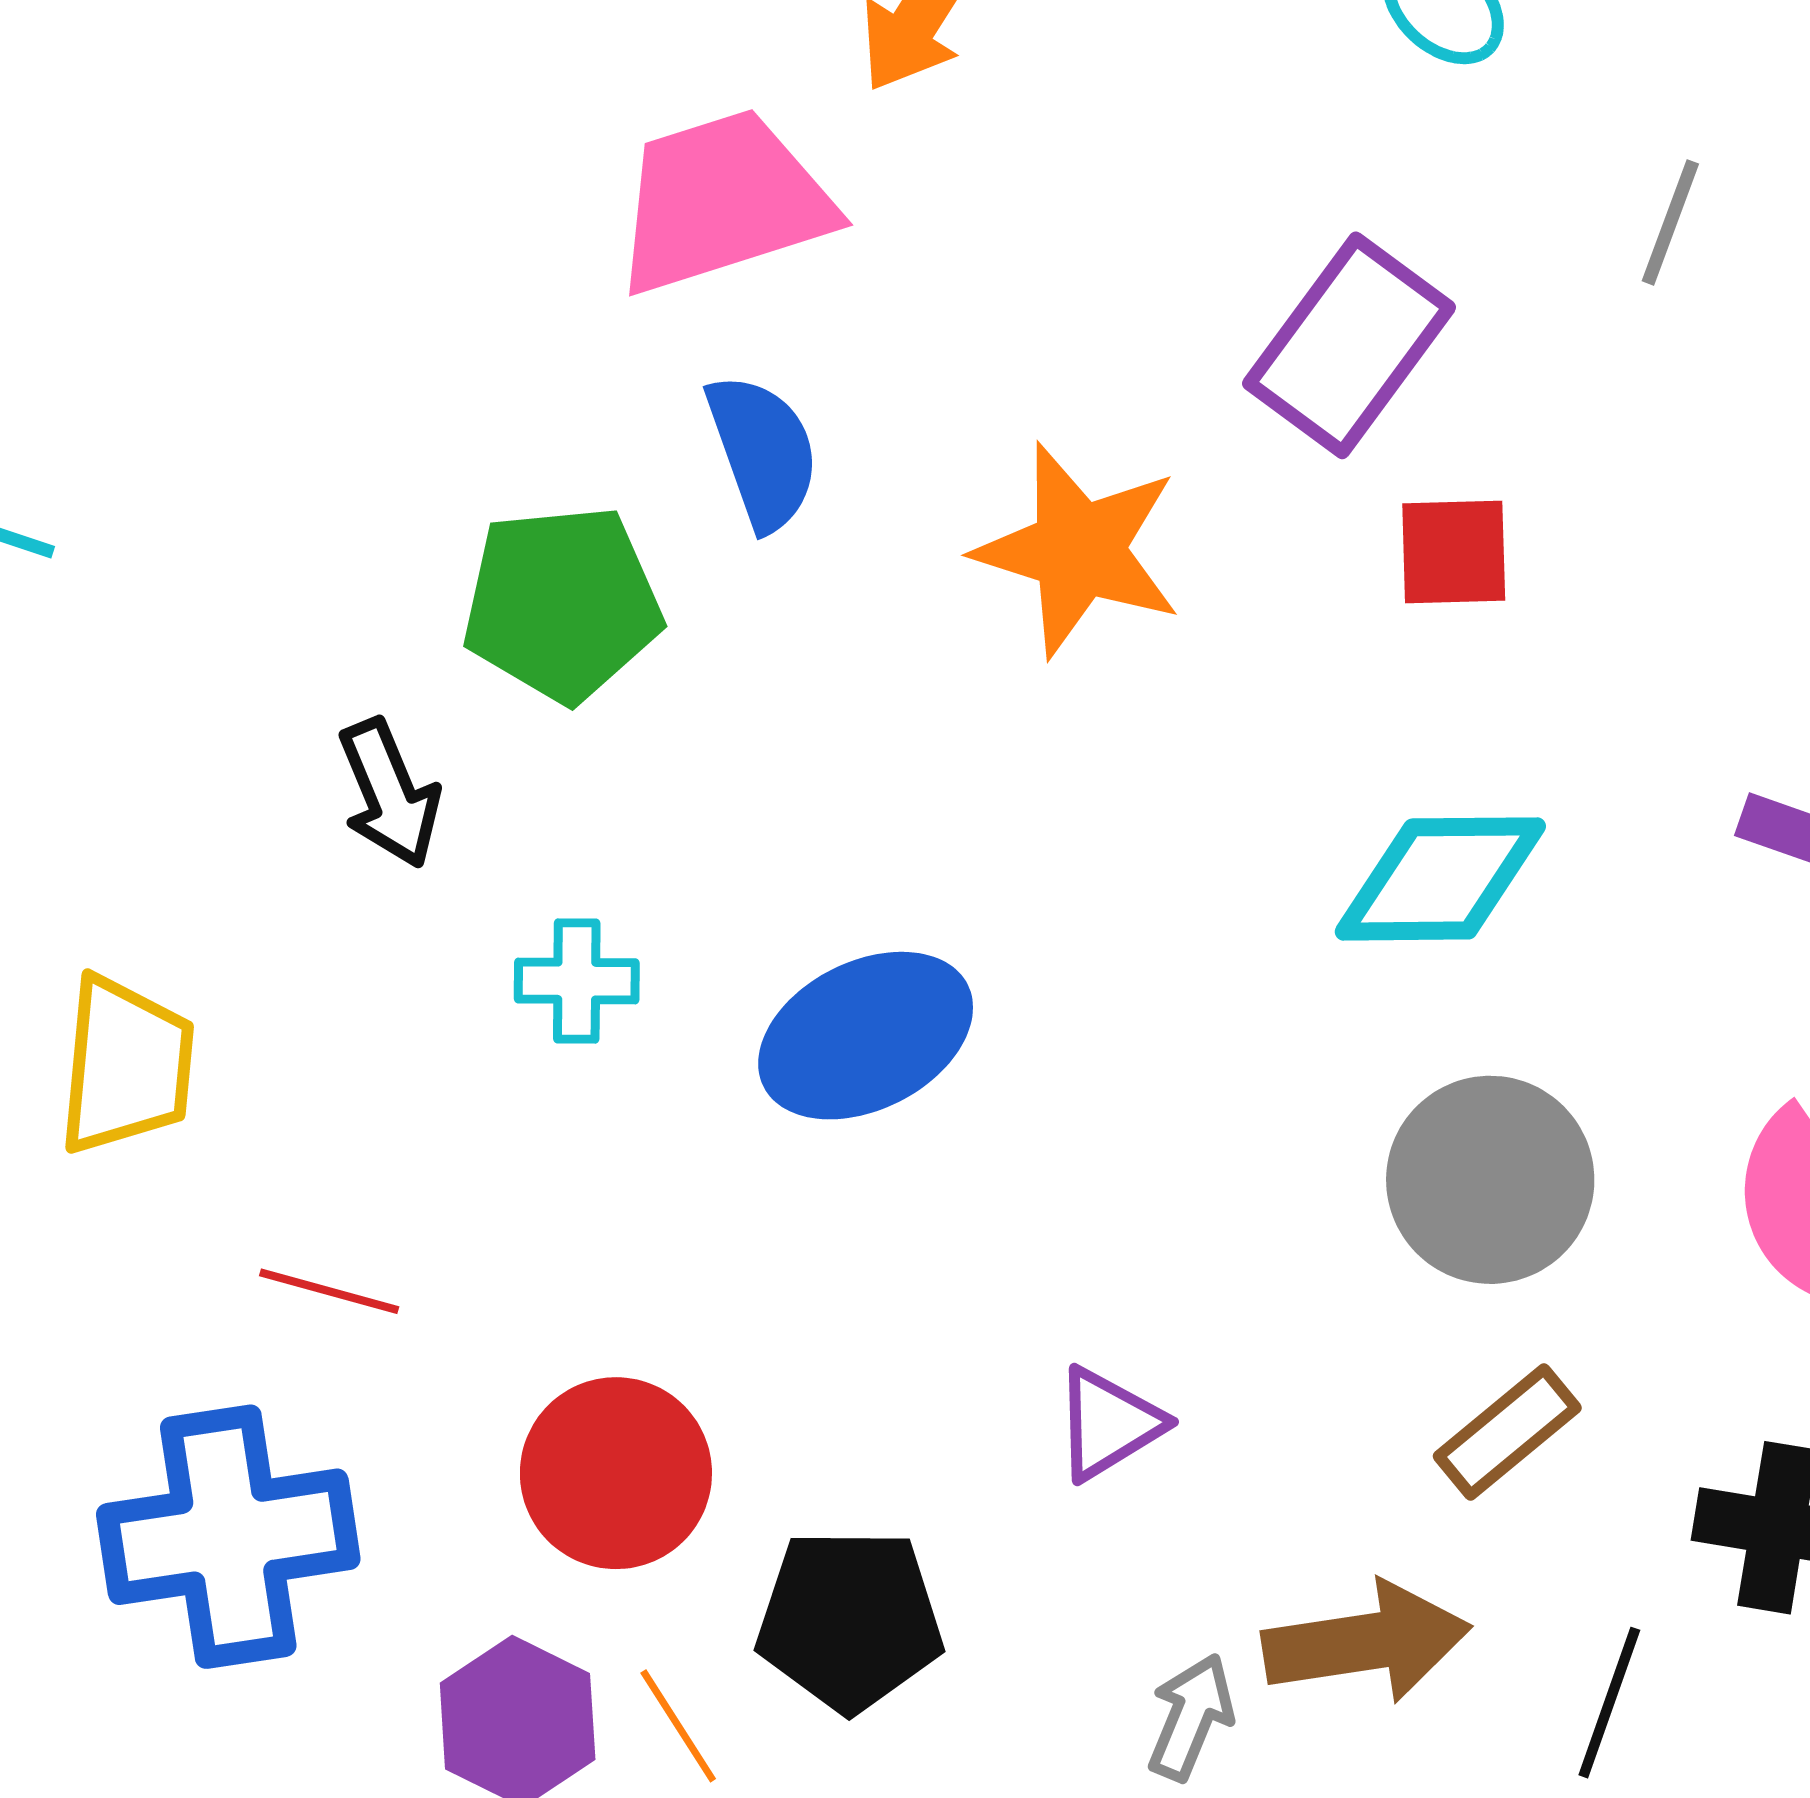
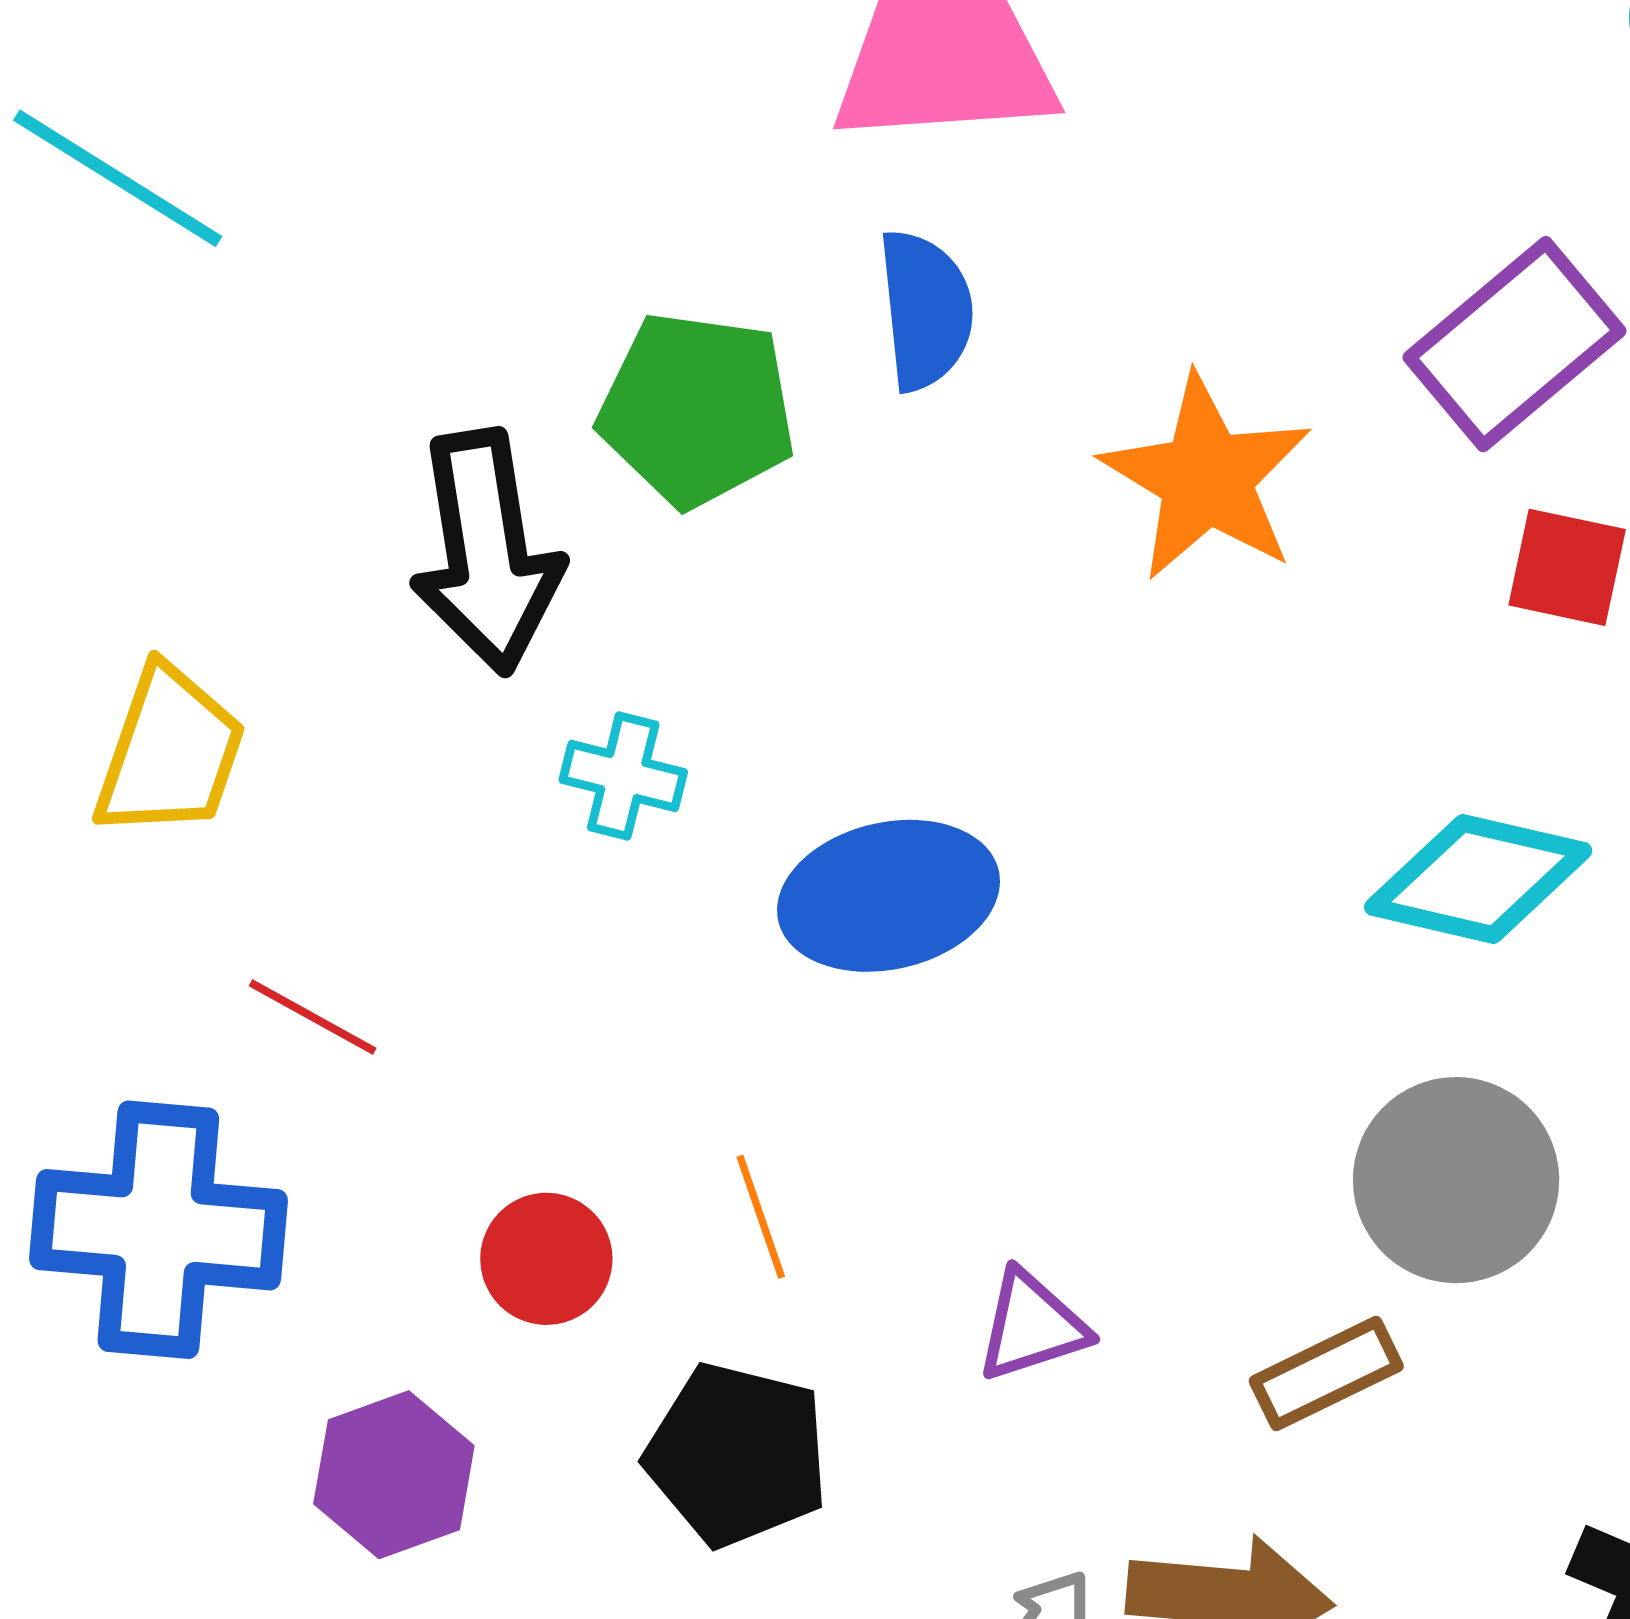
black arrow: (389, 793) -> (487, 552), size x1.6
brown rectangle: (1507, 1432) -> (1326, 1374), moved
red circle: (616, 1473) -> (546, 1259), size x0.7
orange line: (678, 1726) -> (761, 1217), moved

